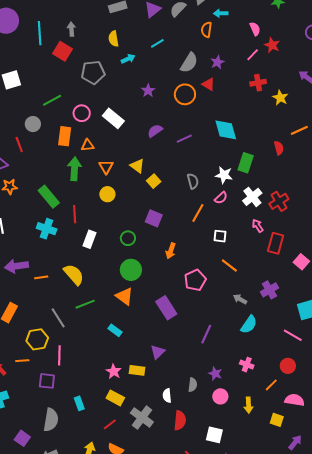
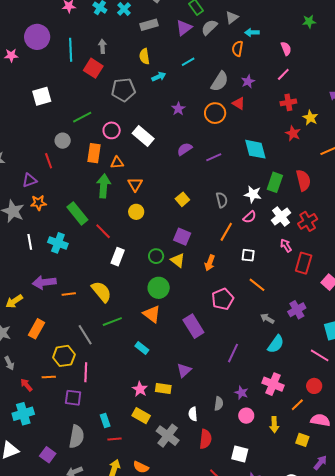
red star: (272, 45) -> (293, 133), moved
red semicircle: (279, 148) -> (303, 180), moved, size x1.5
yellow triangle: (137, 166) -> (178, 260), moved
red line: (75, 214) -> (103, 231), turned -42
cyan cross: (47, 229) -> (58, 243), moved
orange arrow: (171, 251) -> (210, 263), moved
pink cross: (247, 365) -> (273, 384), size x1.5
red line: (110, 424) -> (115, 439), moved, turned 32

